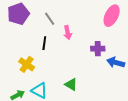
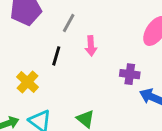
gray line: (50, 19) -> (69, 23), turned 56

